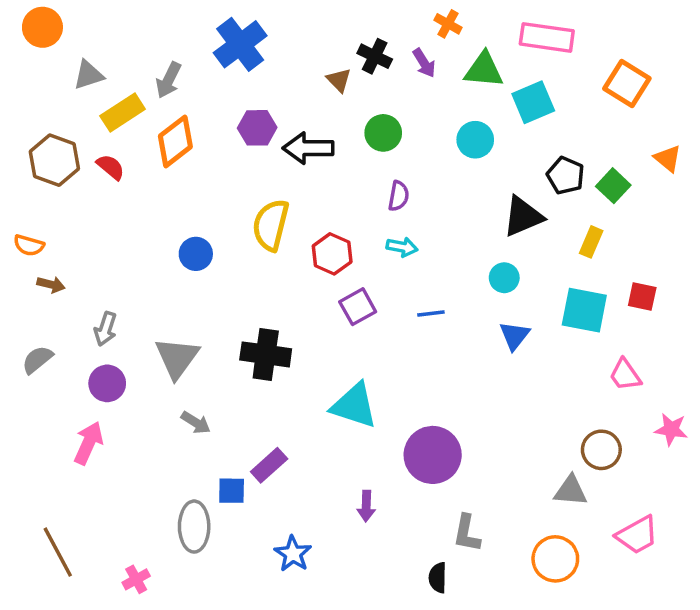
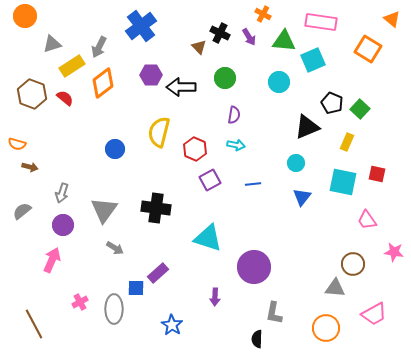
orange triangle: (668, 158) -> (392, 19), moved
pink cross: (136, 579) -> (80, 302), moved

